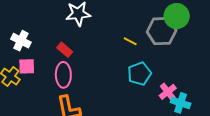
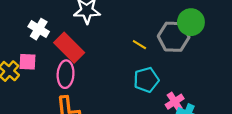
white cross: (21, 41) -> (39, 29), moved
red rectangle: (65, 50) -> (69, 48), size x1.8

